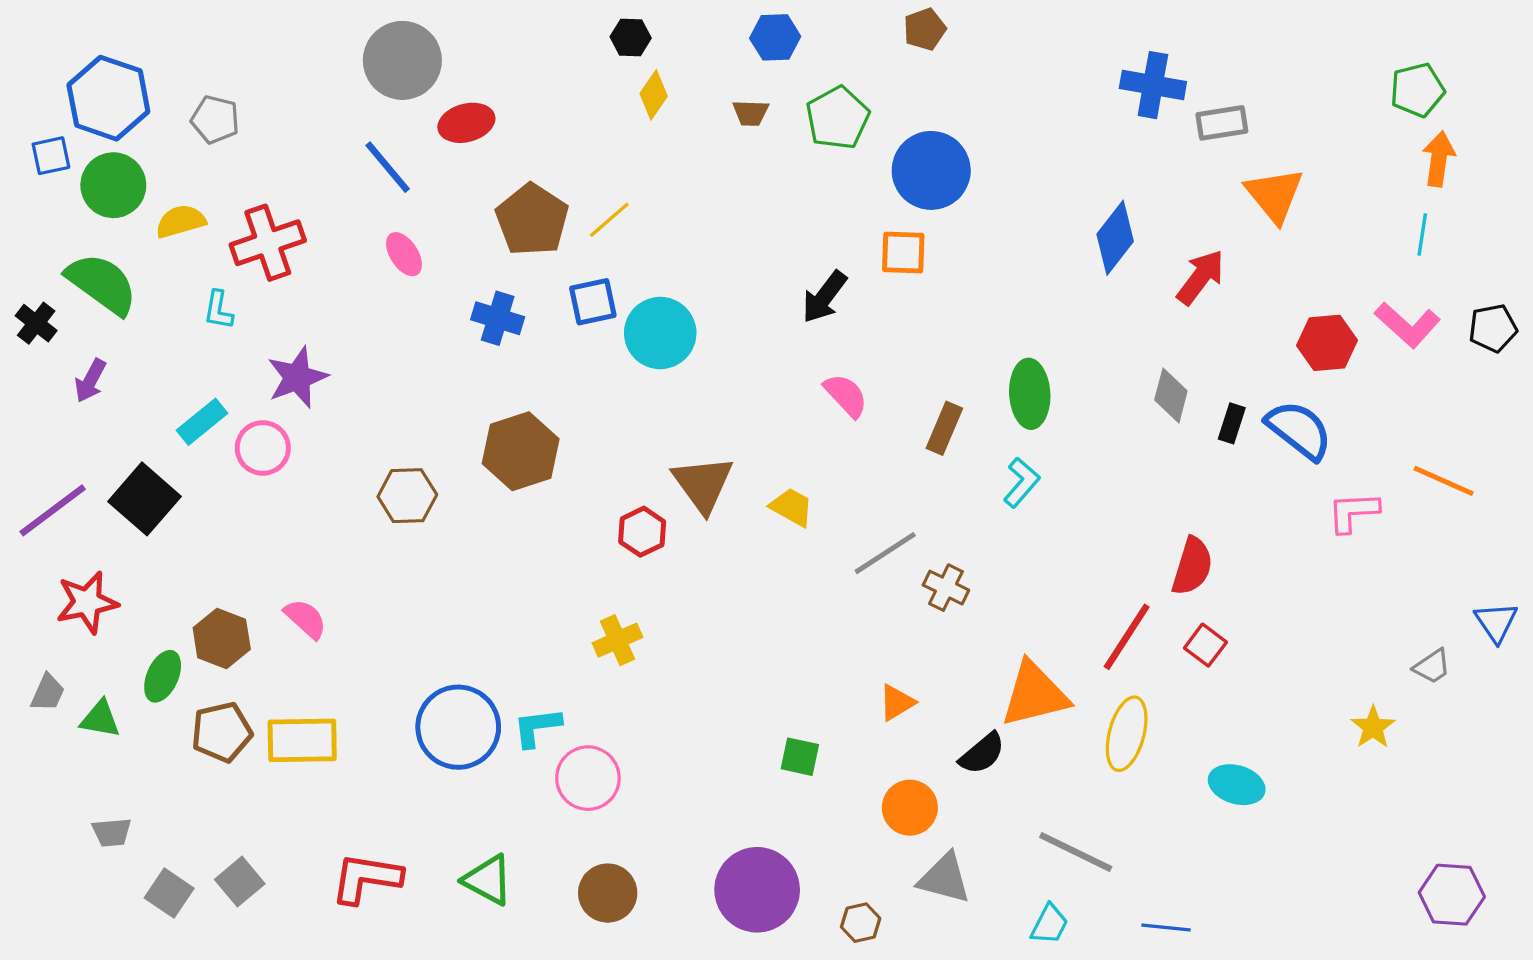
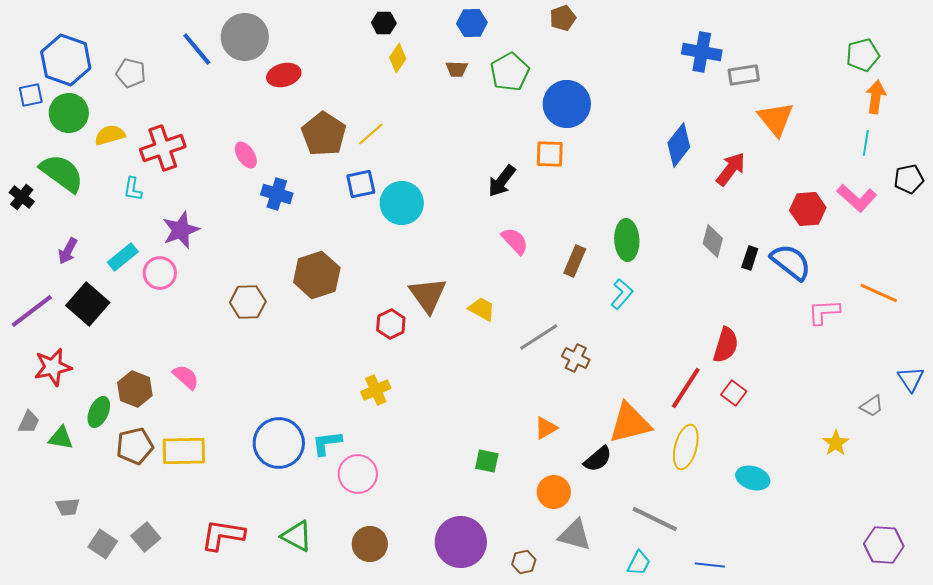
blue line: (388, 167) -> (197, 49), moved
blue cross: (498, 318) -> (277, 194), moved
black pentagon: (1493, 328) -> (909, 179), moved
purple arrow: (90, 381) -> (68, 251), moved

